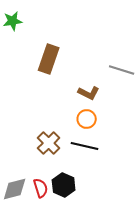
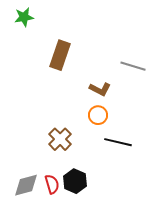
black line: (85, 146) -> (118, 142), moved

